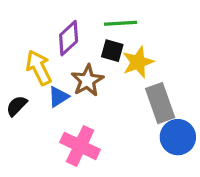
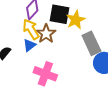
black square: (112, 51) -> (59, 14), size x1.5
yellow arrow: (39, 68) -> (31, 29), moved

